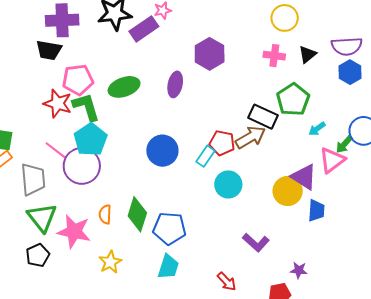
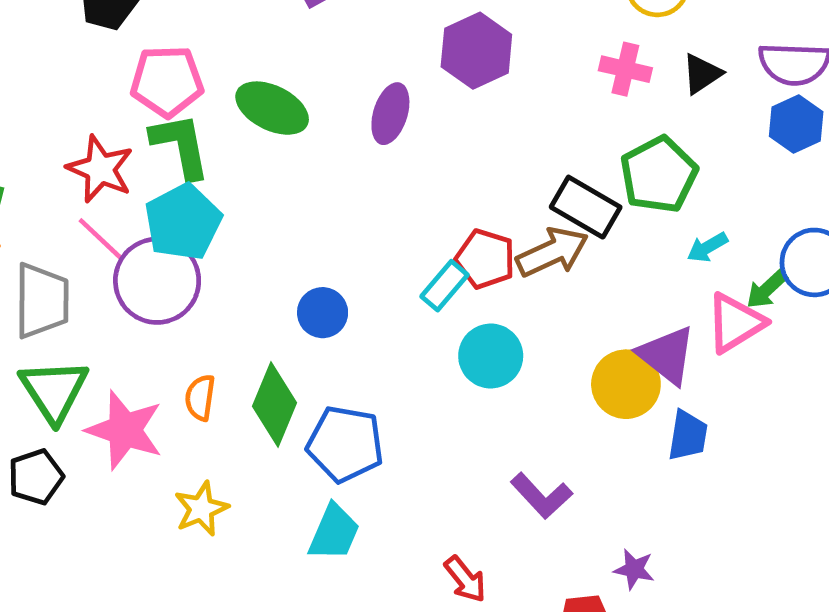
green ellipse: (124, 87) -> (272, 108), turned 40
red star: (58, 104) -> (100, 169), moved
blue circle: (162, 151) -> (323, 313), moved, size x0.7

